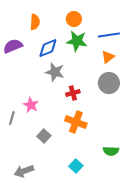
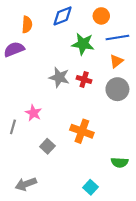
orange circle: (74, 19) -> (101, 16), moved
orange semicircle: (35, 22) -> (27, 25), moved
blue diamond: (48, 48) -> (62, 16), moved
red cross: (73, 93) -> (84, 79), moved, turned 32
cyan square: (76, 166) -> (90, 187), moved

